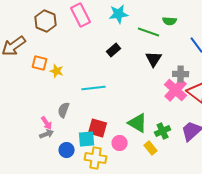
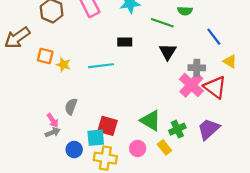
black rectangle: (114, 50) -> (125, 42), turned 40
cyan line: (94, 88) -> (101, 66), moved
pink circle: (120, 143) -> (138, 148), moved

